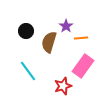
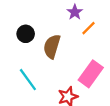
purple star: (66, 26) -> (75, 12), moved
orange line: (81, 38) -> (88, 28), moved, turned -40

